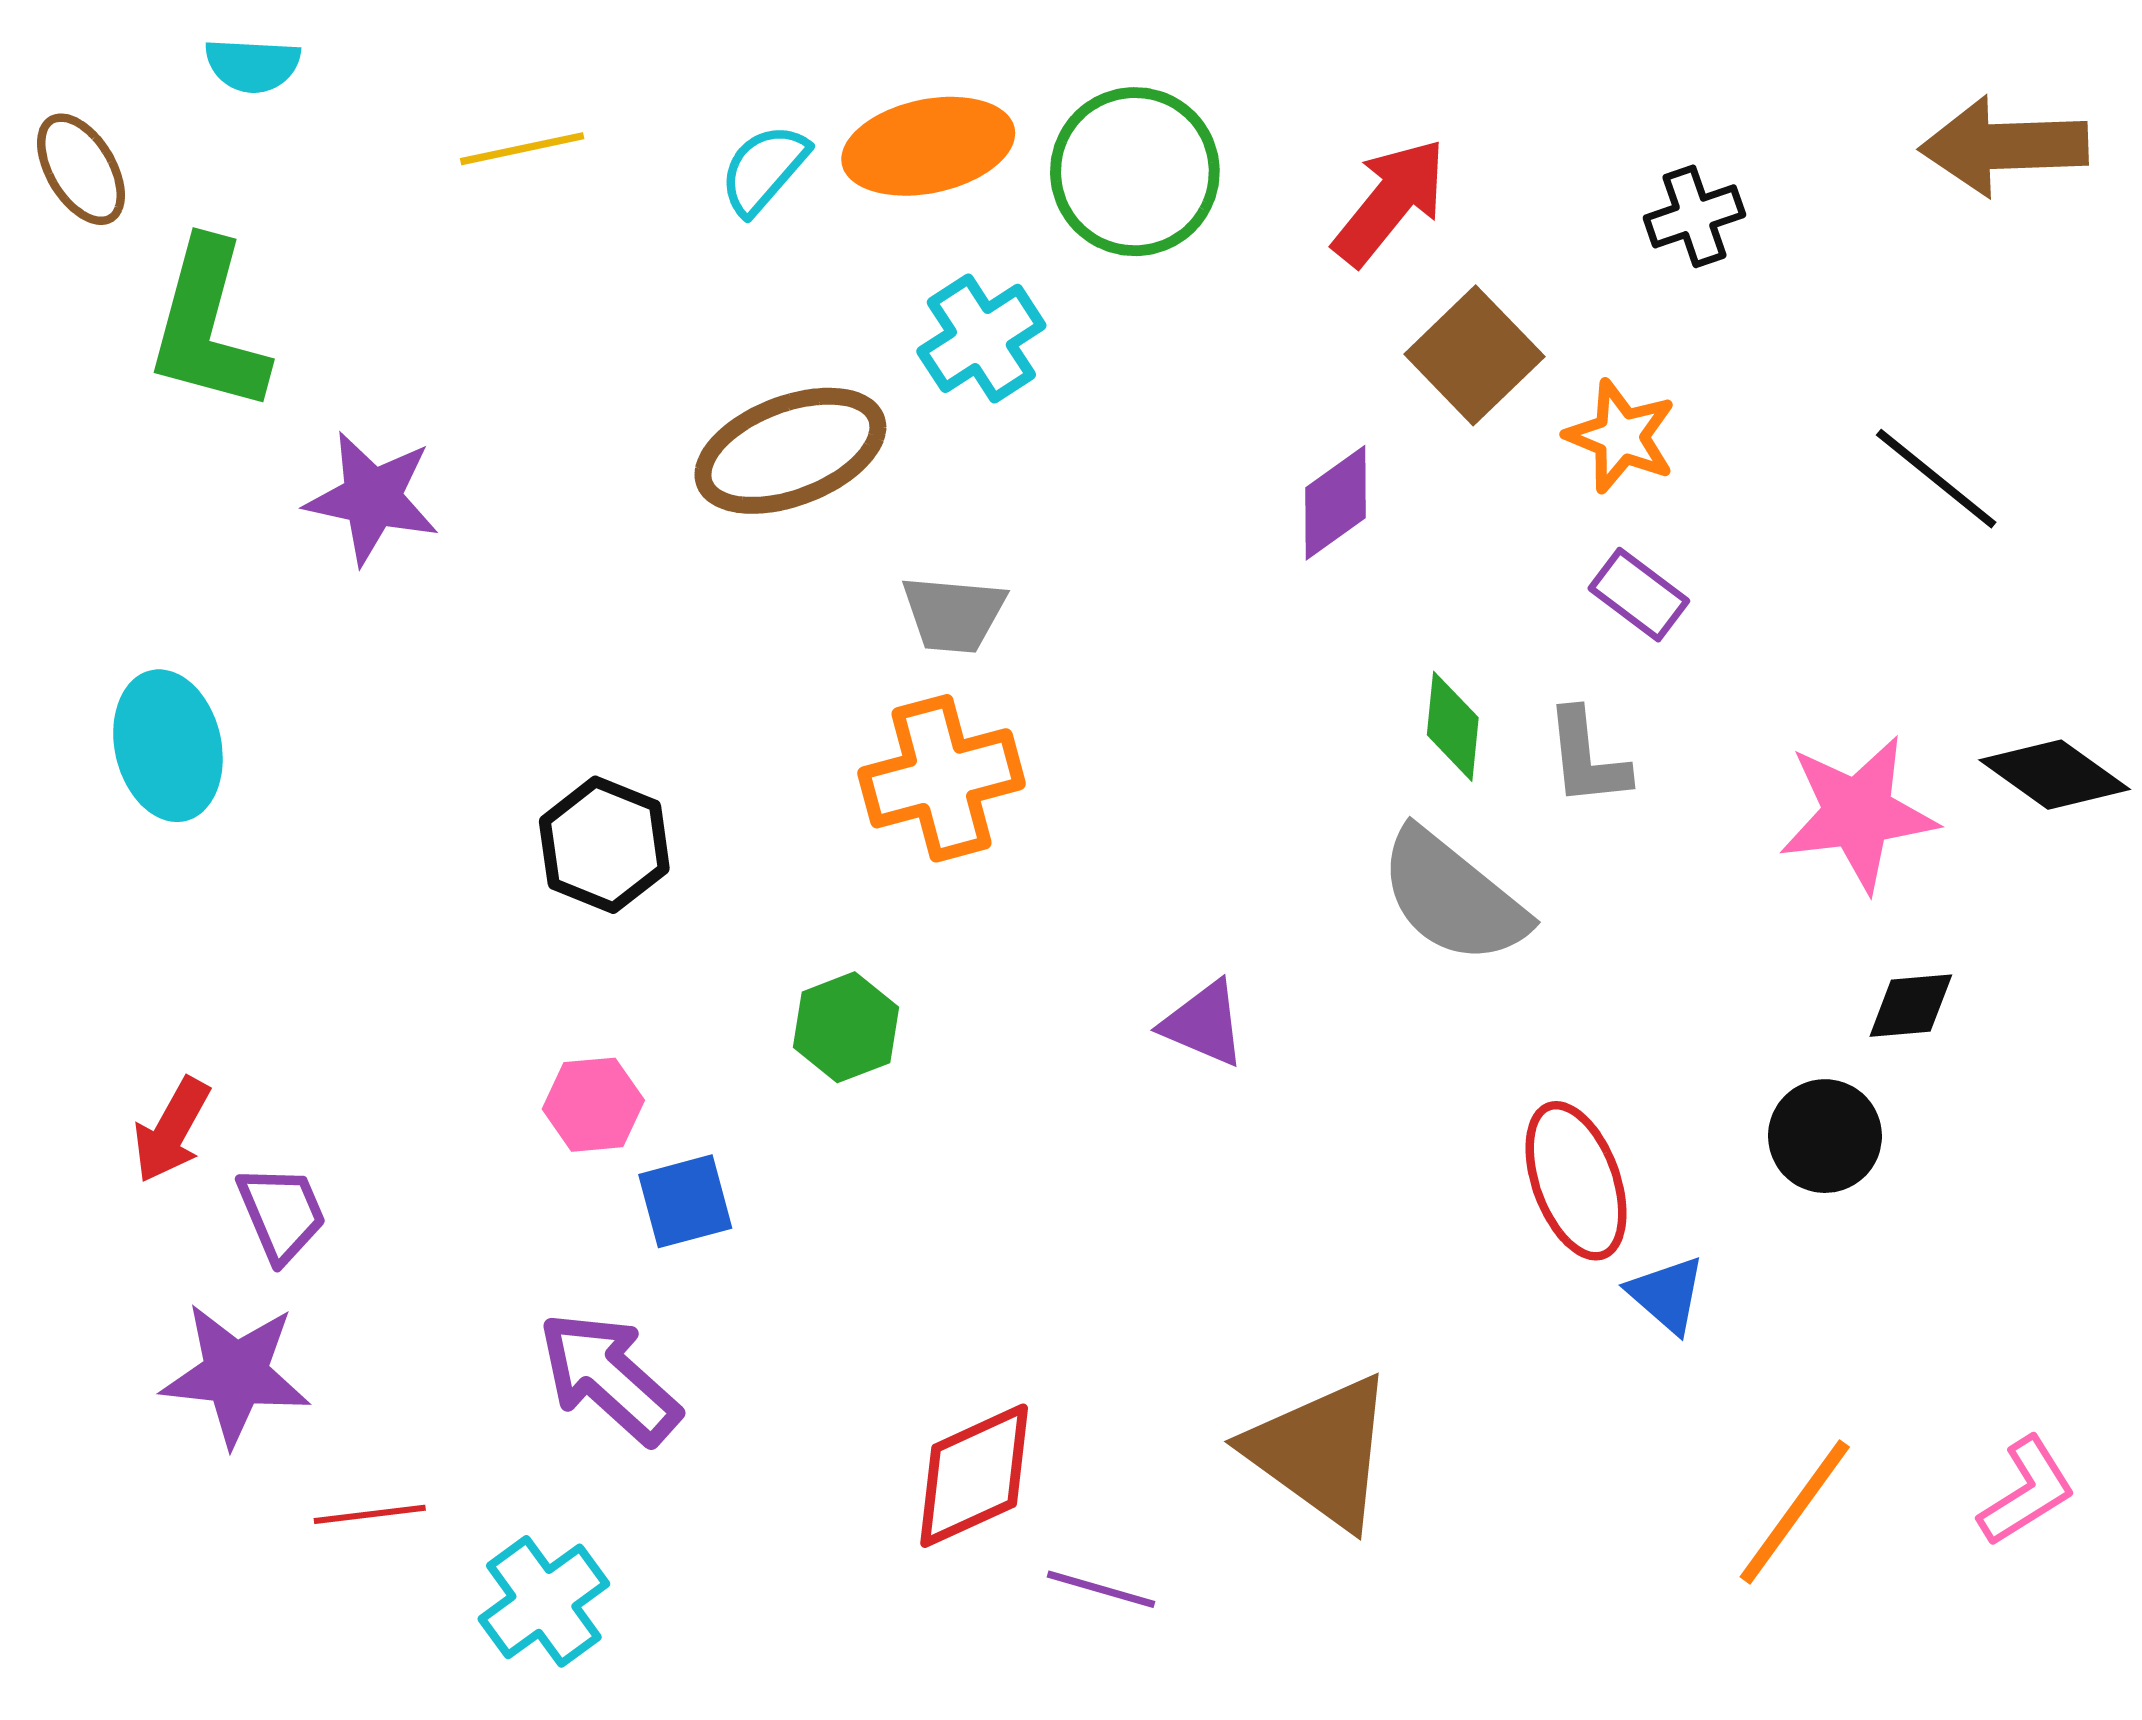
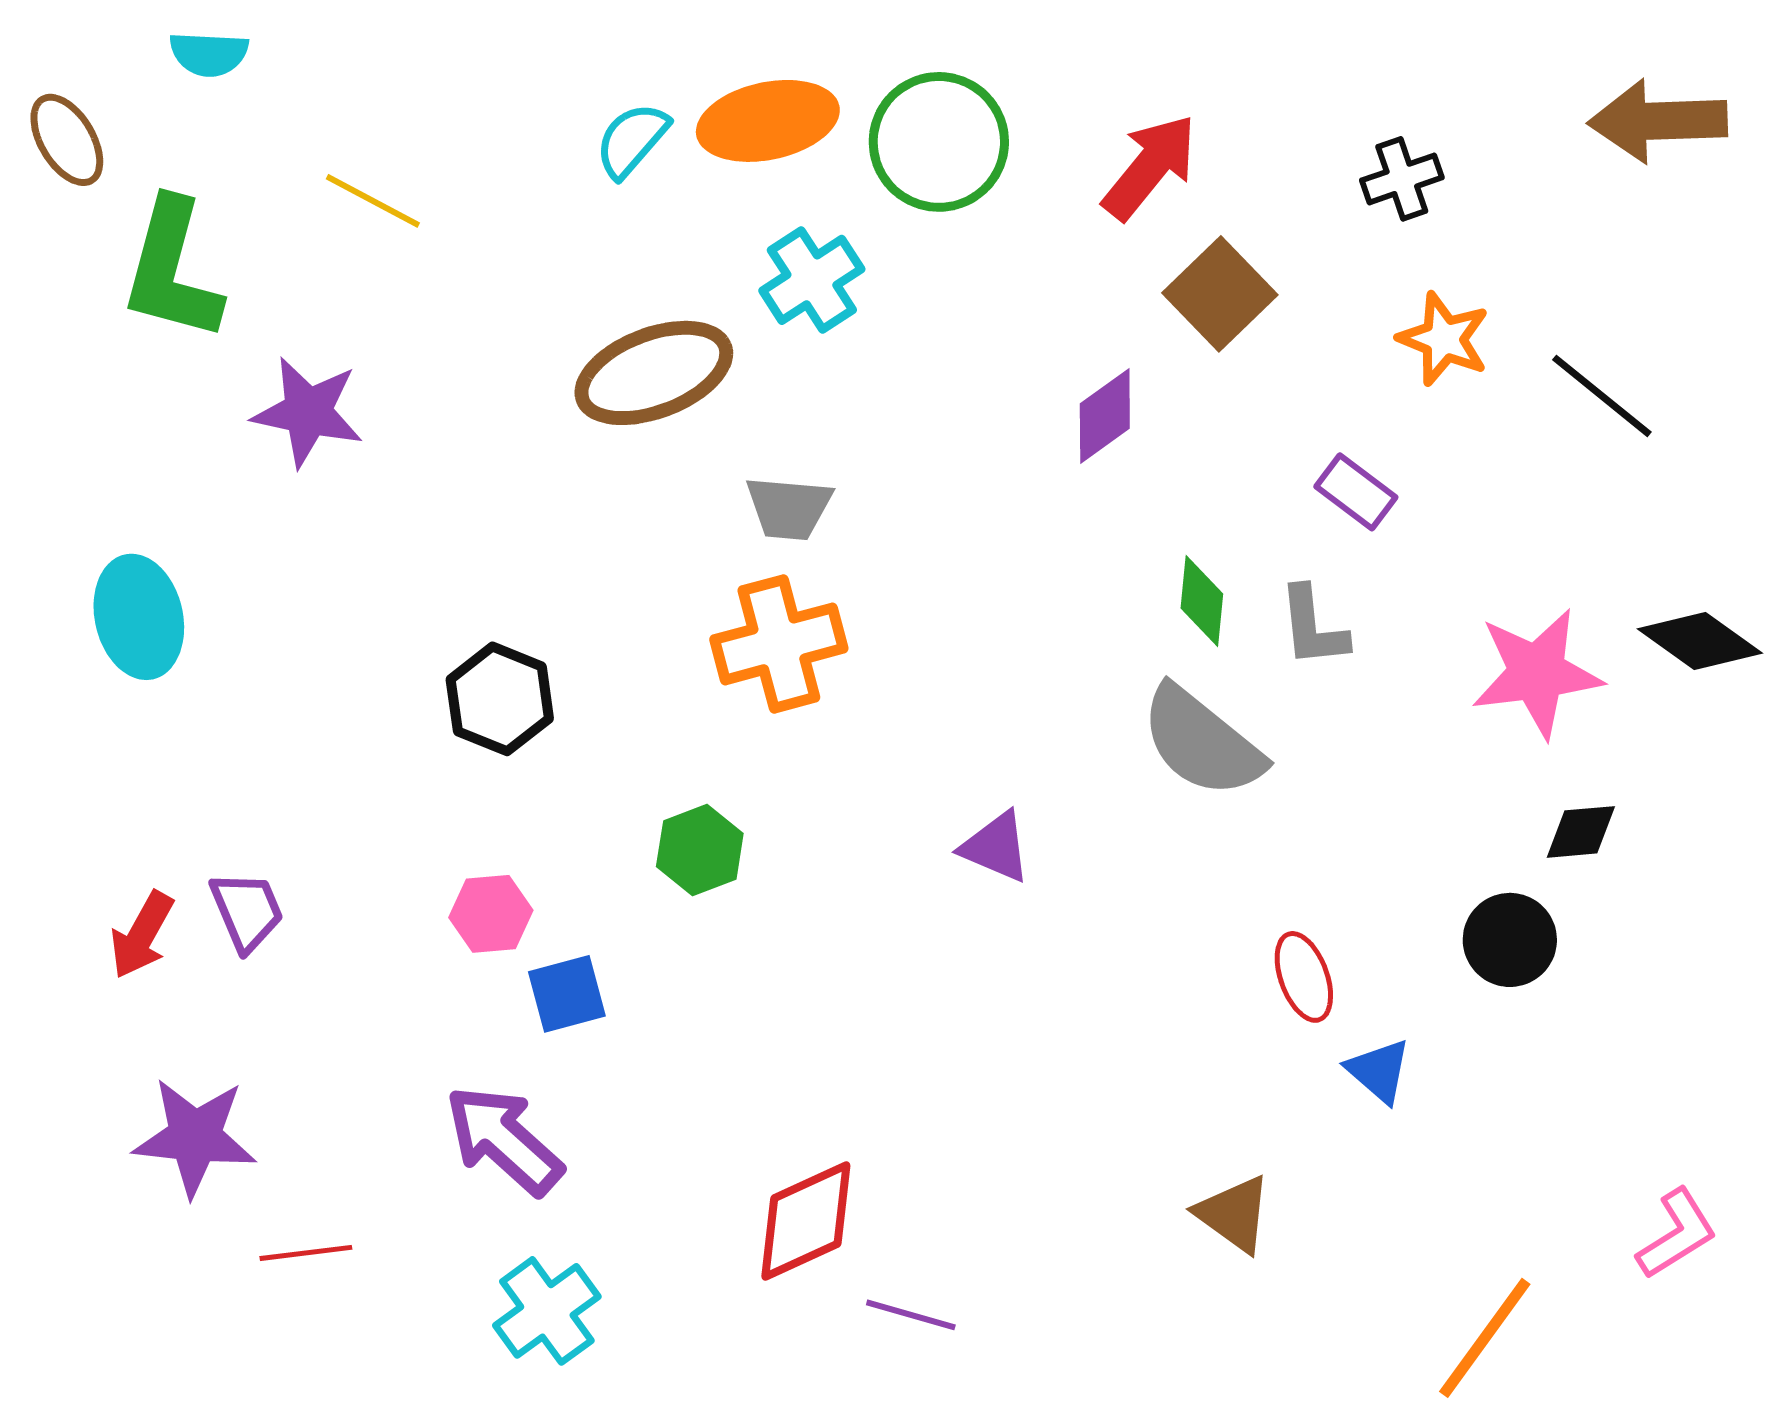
yellow line: (522, 149) -> (373, 201), moved, turned 40
orange star: (1621, 436) -> (1444, 339), moved
red ellipse: (1576, 1181) -> (1304, 977), size x0.7
purple trapezoid: (282, 1213) -> (247, 911), moved
brown triangle: (1321, 1452) -> (1234, 1214), moved, size x0.6
orange line: (1795, 1512) -> (1485, 1338), moved
cyan cross: (544, 1601) -> (547, 1311), moved

